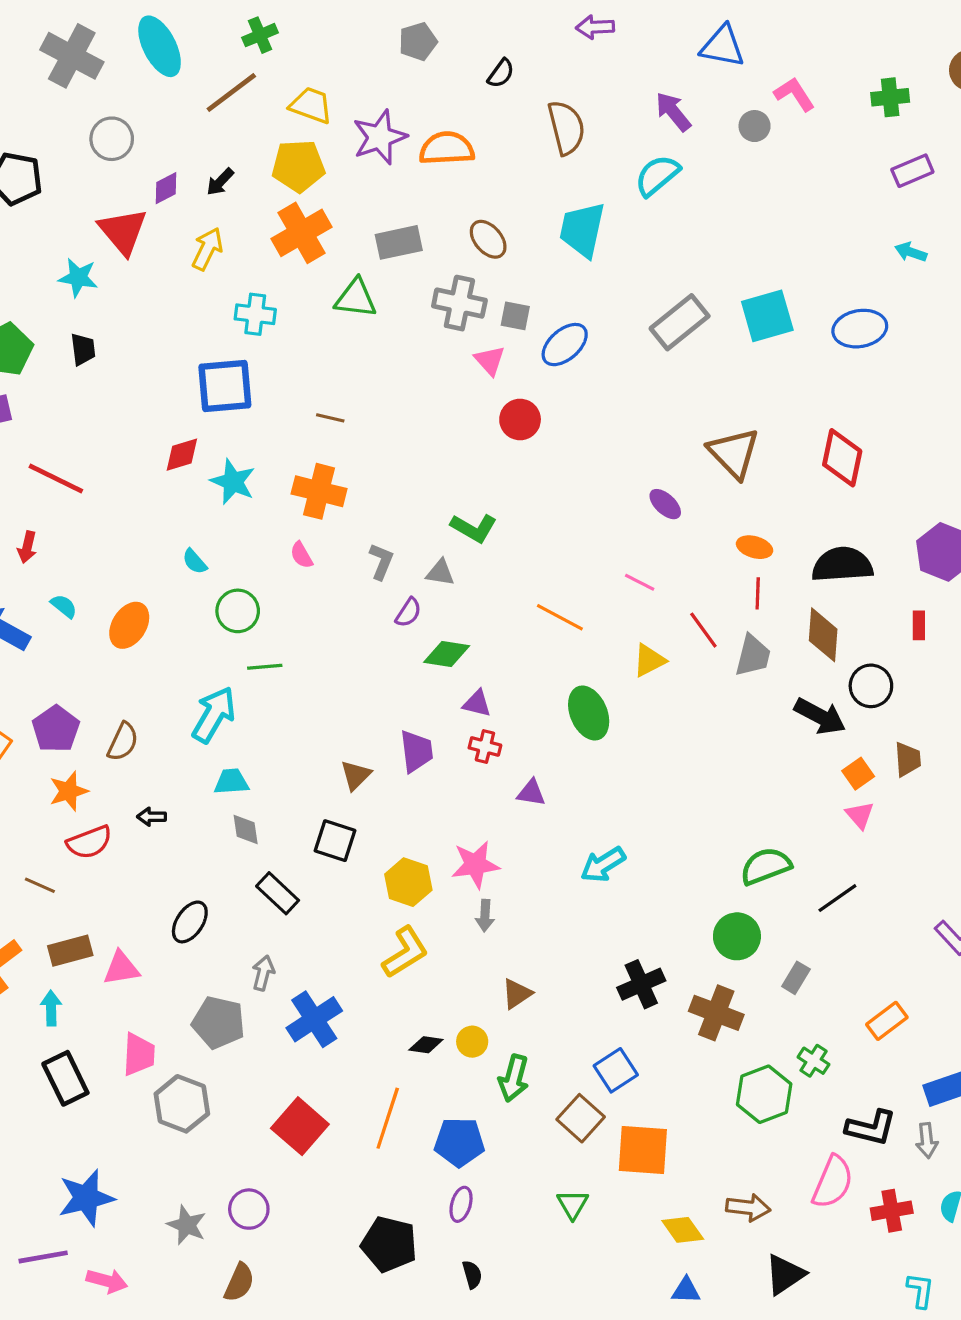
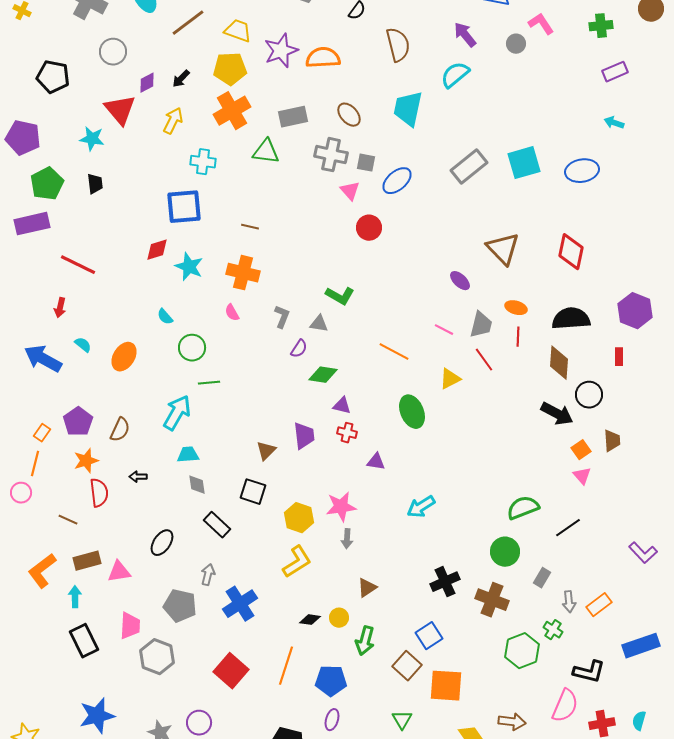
gray trapezoid: (753, 656) -> (481, 325), moved
red semicircle: (89, 842) -> (99, 493), turned -76
gray arrow: (927, 1140) -> (569, 602), moved

